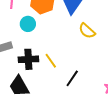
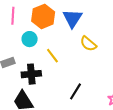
yellow line: (51, 61) -> (52, 56), moved

